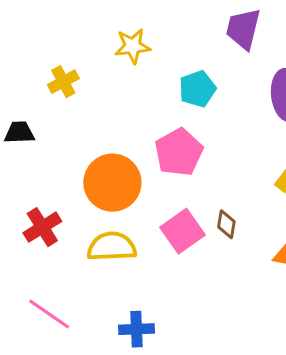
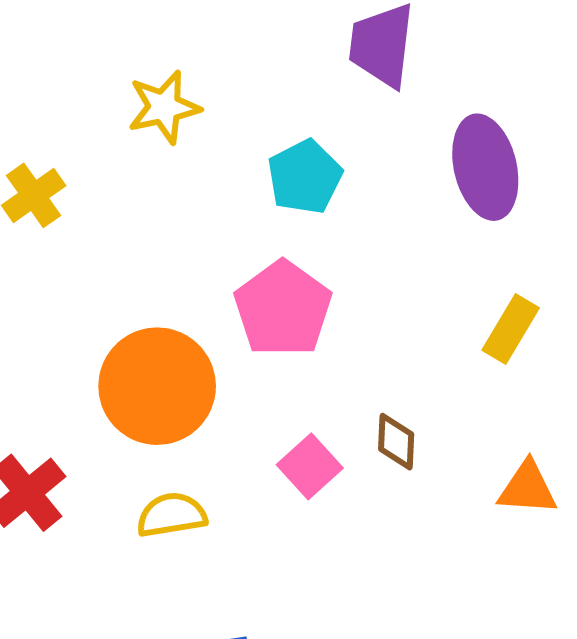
pink square: (182, 231) -> (310, 466), size x0.7
yellow semicircle: (112, 247) -> (172, 515), size x0.7

